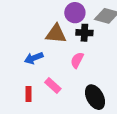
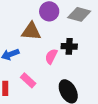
black cross: (84, 33) -> (69, 46), moved

